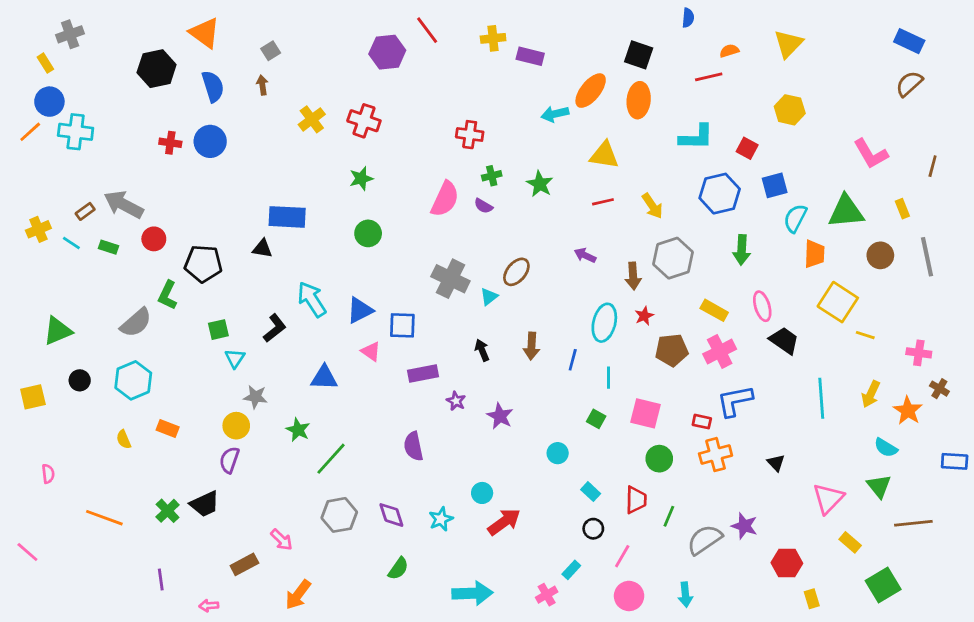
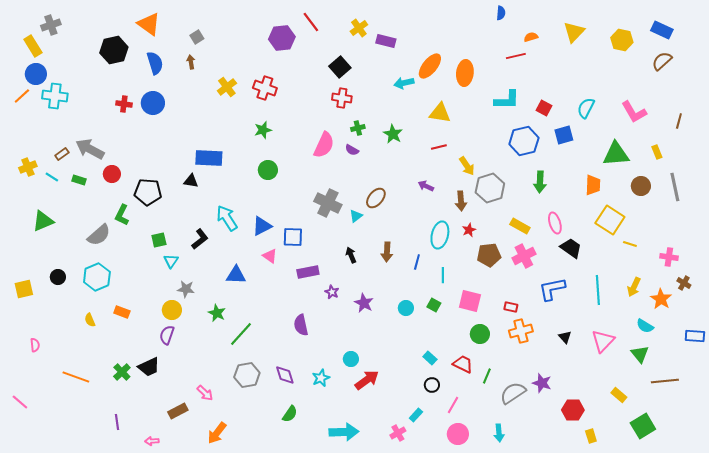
yellow cross: (493, 38) -> (359, 28), turned -30
black square: (639, 55) -> (340, 67), moved, turned 30
yellow rectangle: (45, 63) -> (33, 46), size x1.5
yellow hexagon: (790, 110) -> (622, 40), moved
yellow arrow: (652, 206) -> (467, 166), moved
cyan semicircle: (795, 218) -> (586, 108), moved
green triangle: (58, 331) -> (43, 221), moved
blue L-shape: (735, 401) -> (552, 289), moved
cyan circle: (558, 453) -> (406, 308), moved
pink triangle: (828, 498) -> (603, 341), moved
red trapezoid: (636, 500) -> (463, 364), turned -65

